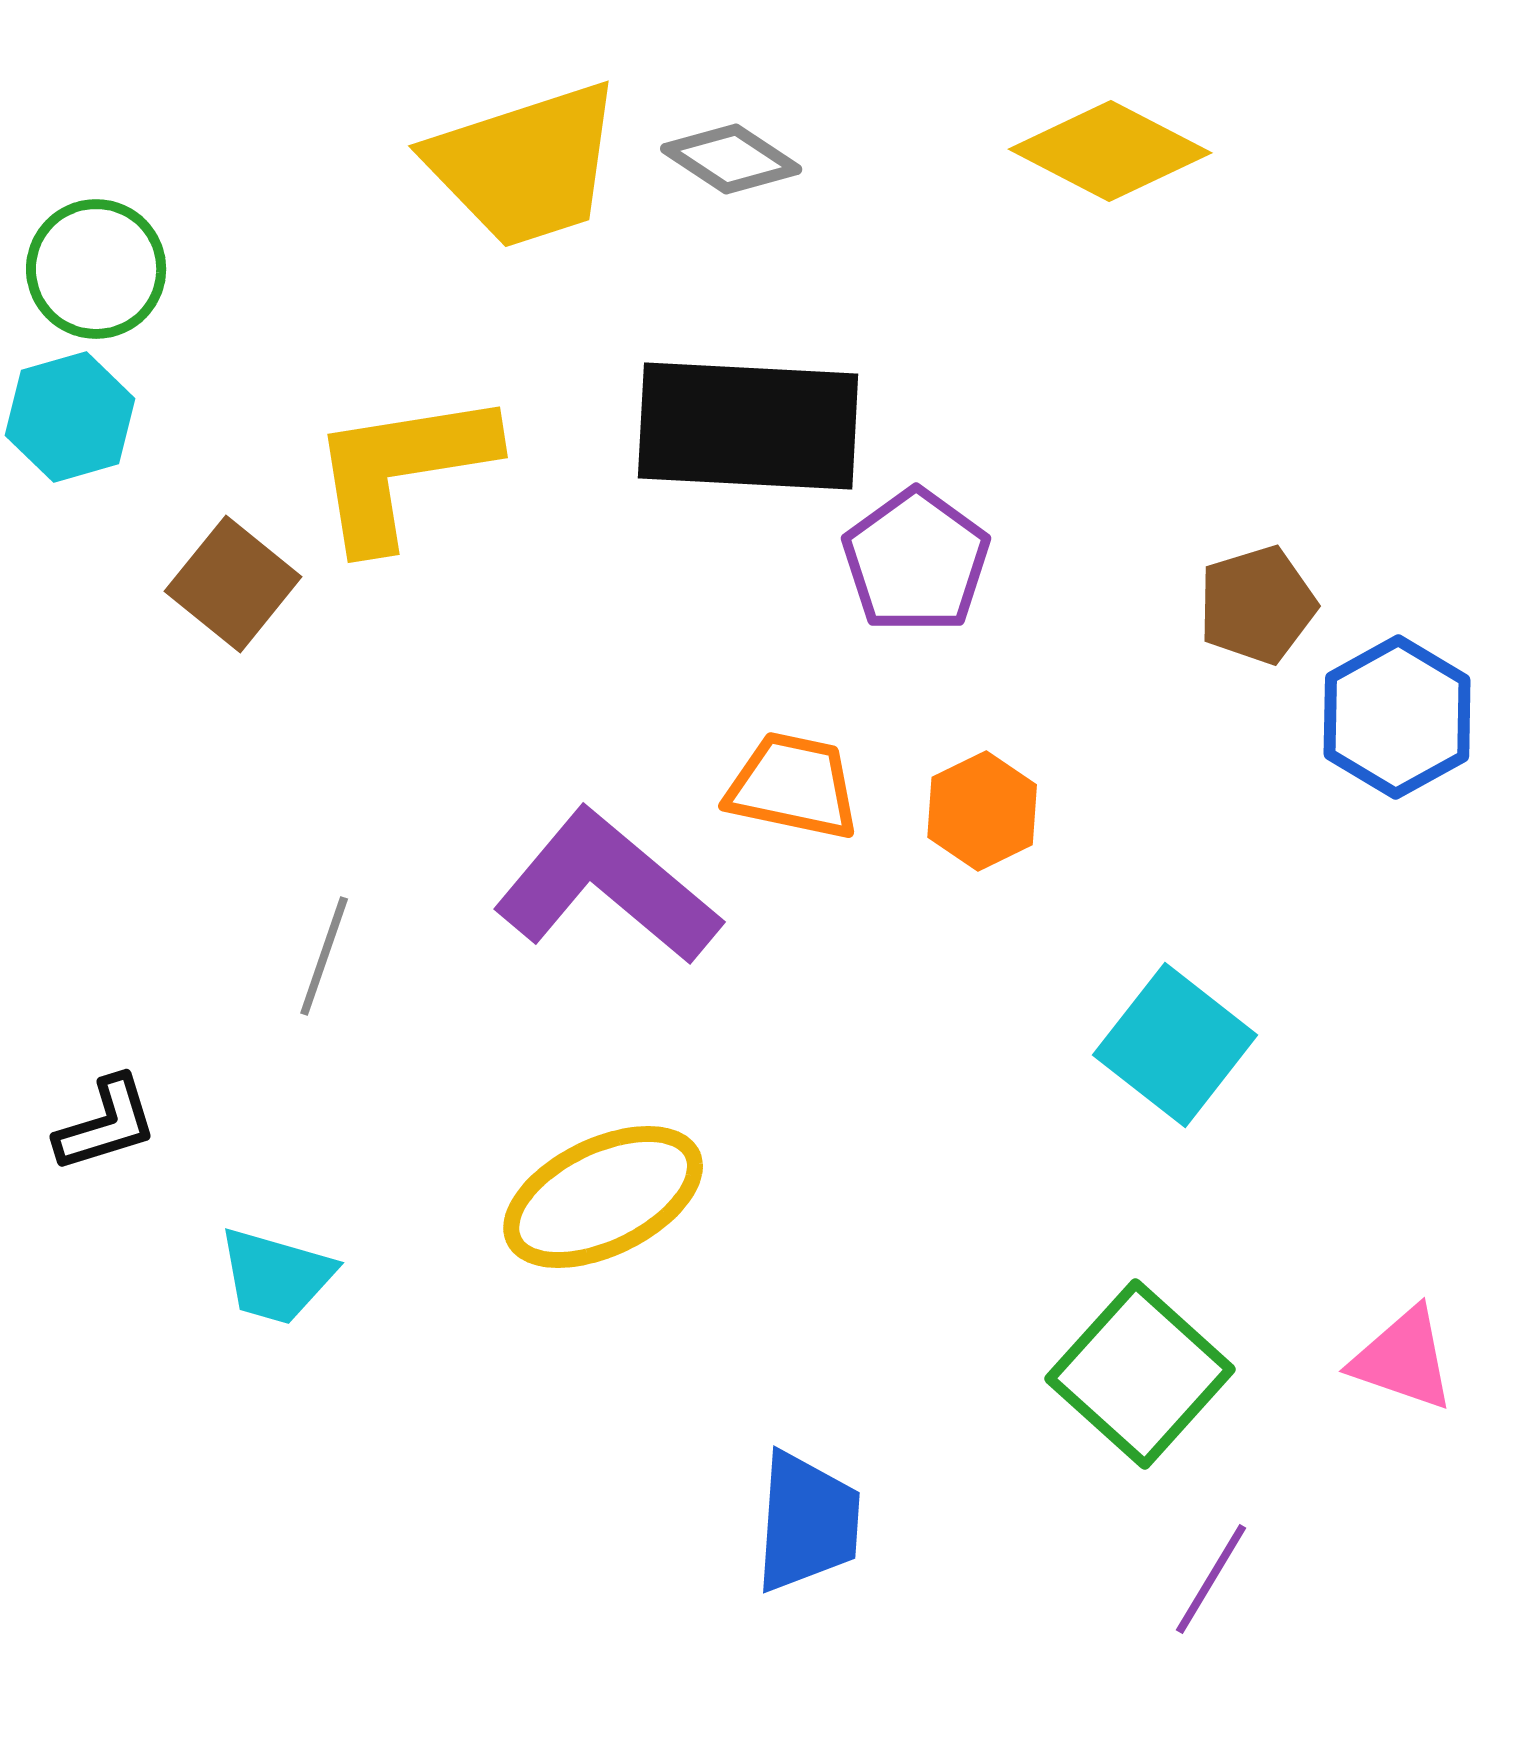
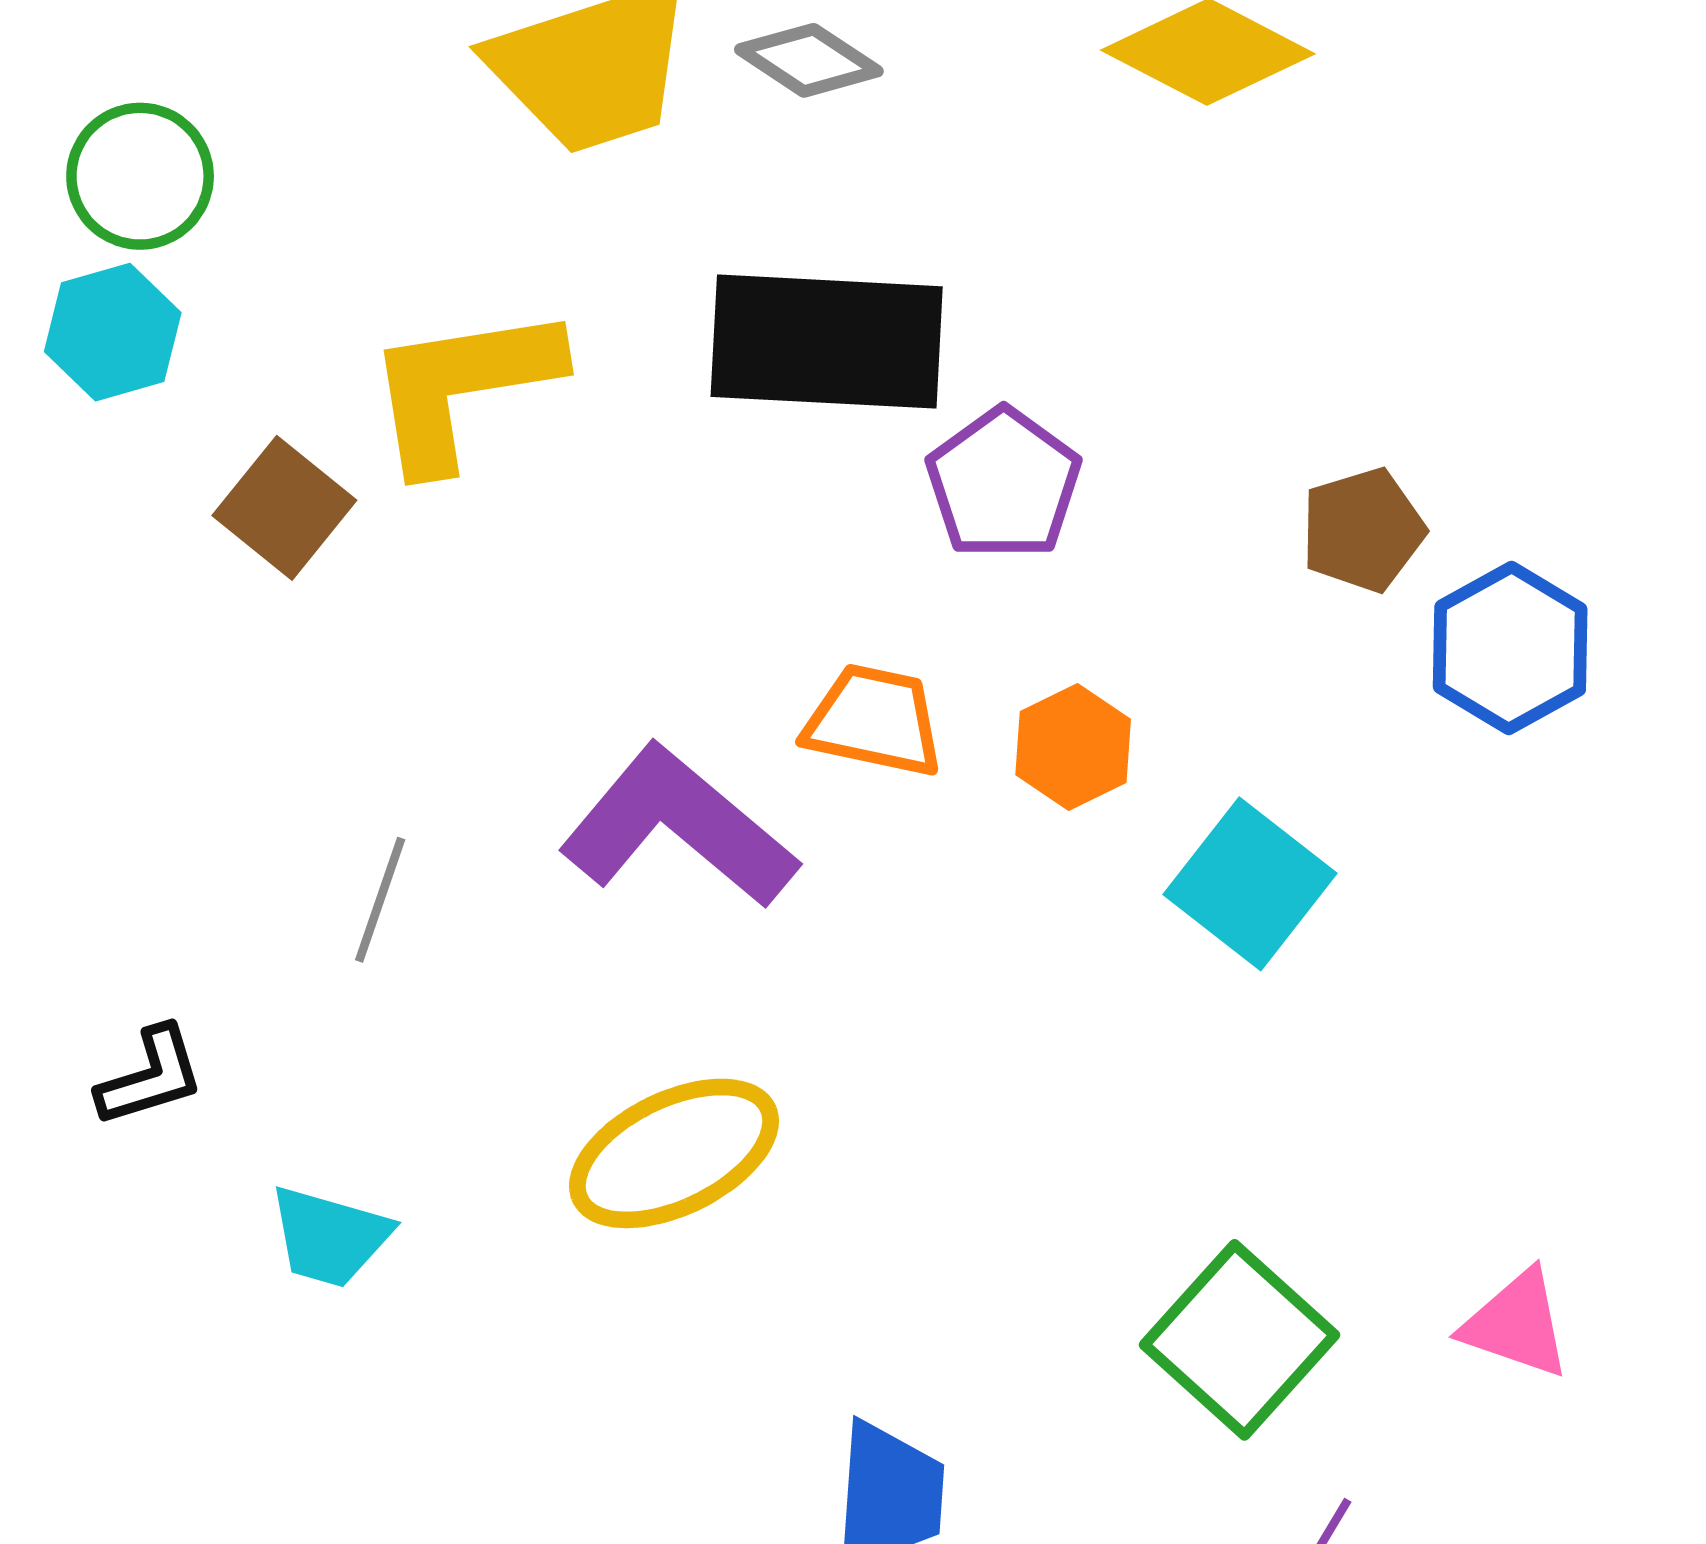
cyan square: (1175, 1045) -> (1250, 884), moved

